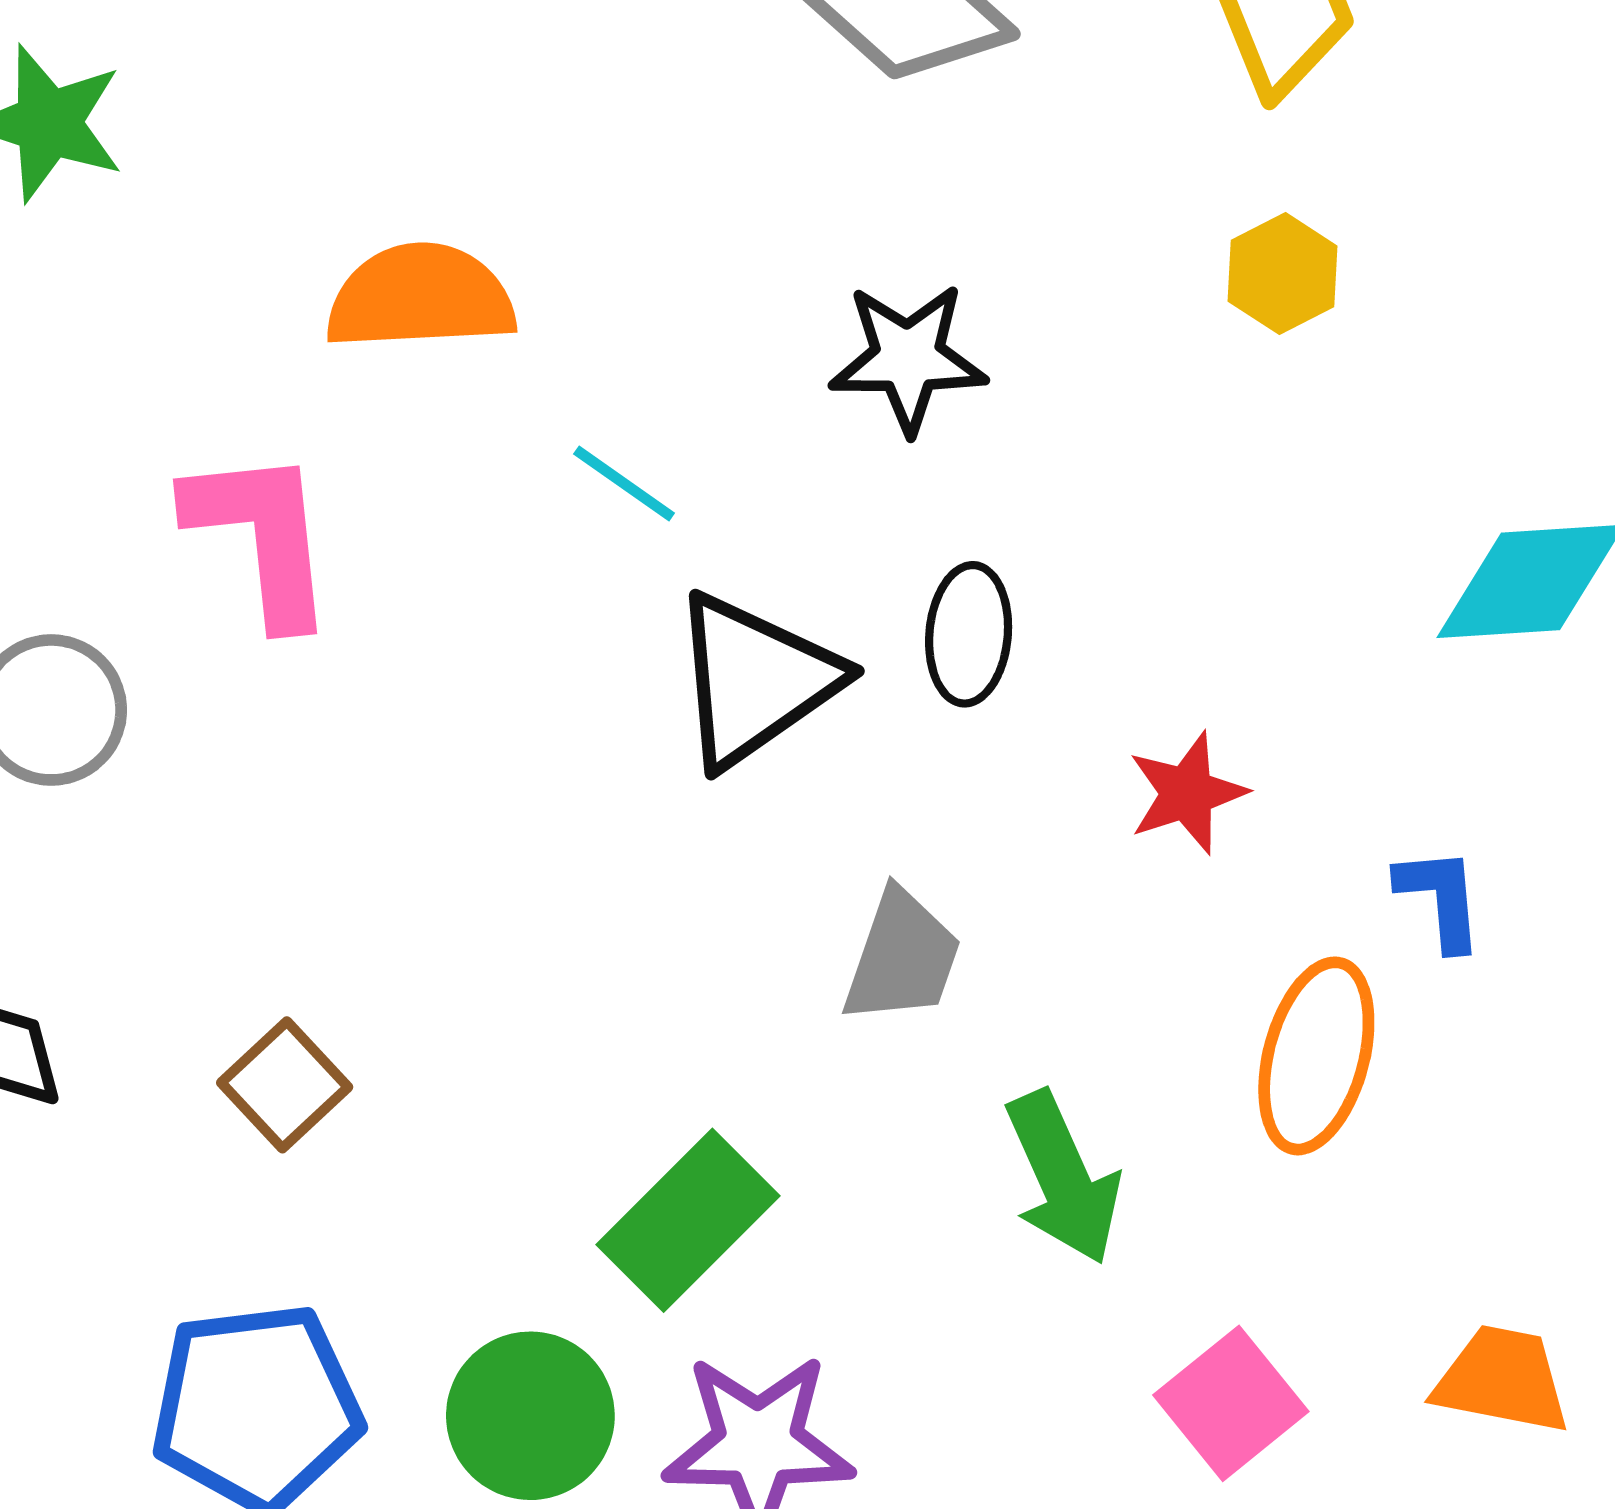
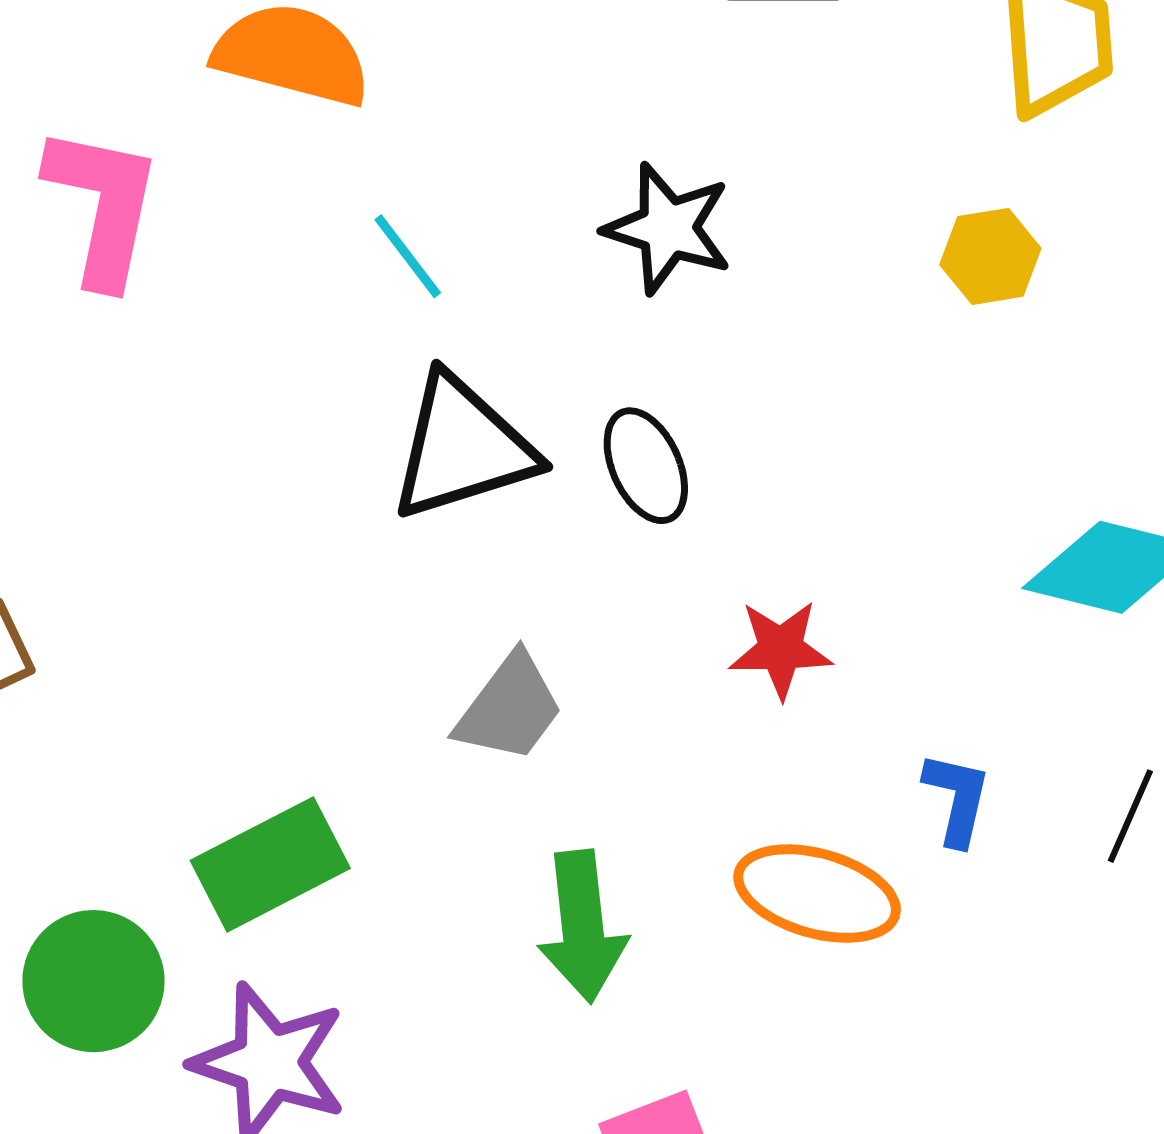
black ellipse: (969, 634) -> (646, 466), turned -47
orange ellipse: (1316, 1056) -> (817, 894), turned 73

